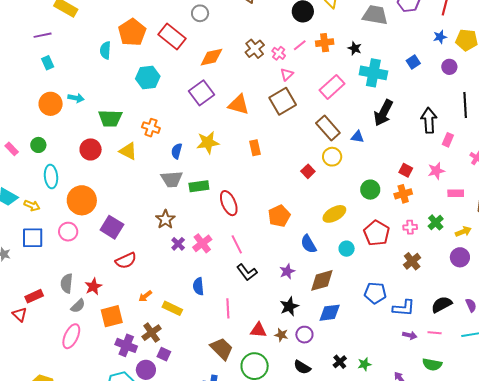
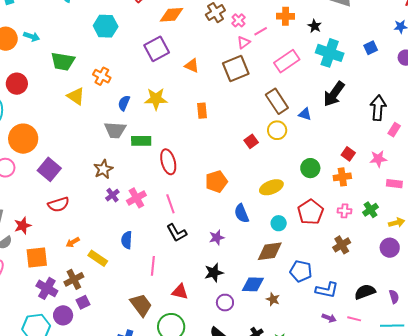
pink line: (300, 45) -> (261, 31), moved
orange triangle: (239, 105) -> (192, 66), size x0.7
red circle: (91, 149) -> (17, 84), moved
brown diamond: (322, 280) -> (270, 251), moved
brown star: (281, 335) -> (273, 299), moved
purple square: (164, 354) -> (83, 302), turned 32

